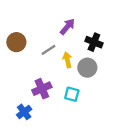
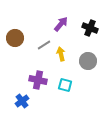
black cross: (94, 42) -> (90, 28), moved
gray circle: (87, 68) -> (88, 61), moved
purple cross: (42, 89) -> (38, 80), turned 36

